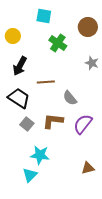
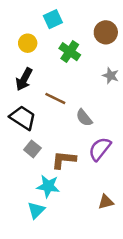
cyan square: (44, 16) -> (53, 19), turned -35
yellow circle: (13, 36) -> (28, 43), moved
brown line: (46, 82) -> (55, 98), turned 30
brown L-shape: (53, 121) -> (64, 160), moved

